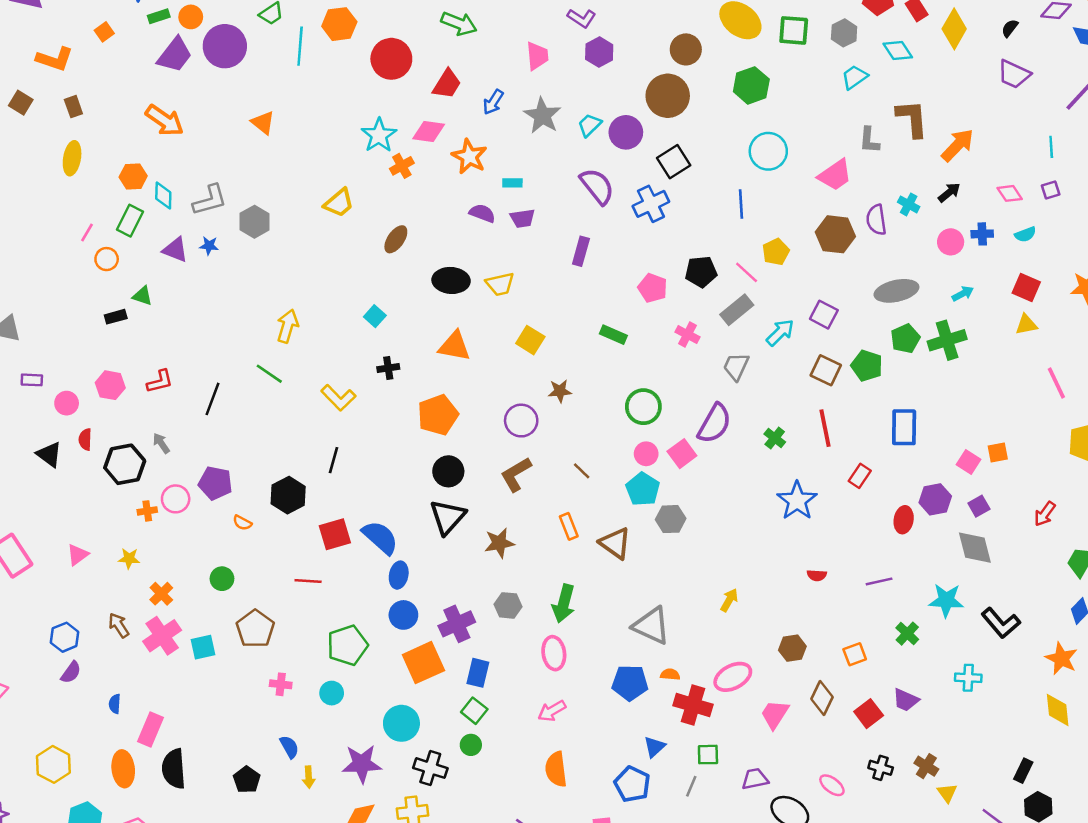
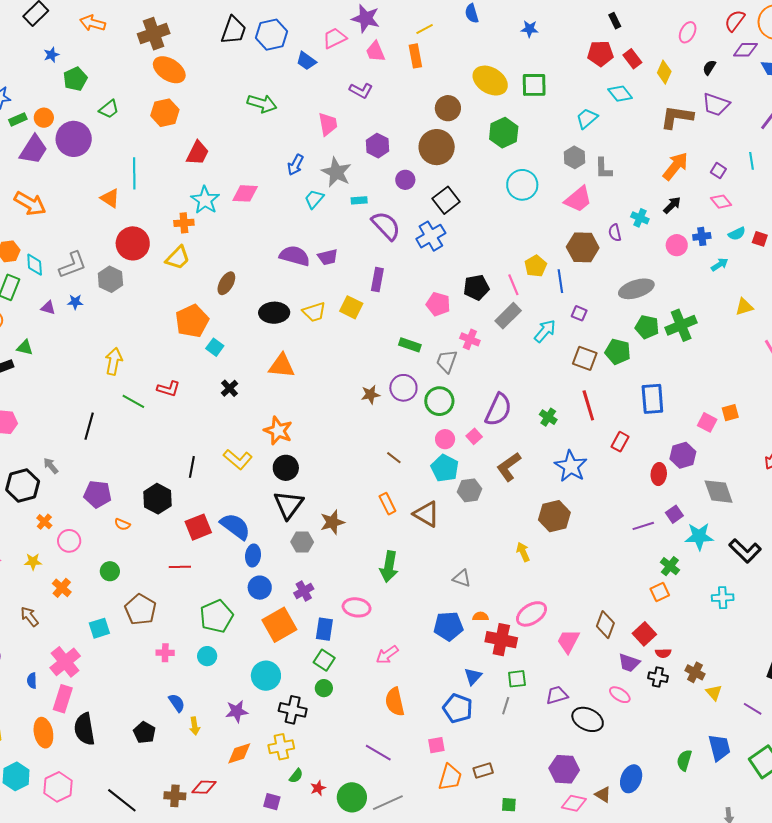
yellow diamond: (954, 29) -> (664, 72), size x0.7
gray hexagon: (844, 33) -> (574, 157), moved
cyan line: (300, 46) -> (134, 173), moved
purple hexagon: (599, 52) -> (378, 146), moved
red circle: (391, 59) -> (133, 243), moved
red trapezoid: (447, 84) -> (198, 153), moved
brown L-shape: (912, 118) -> (677, 117), moved, turned -72
cyan trapezoid: (590, 125) -> (314, 199), moved
purple circle: (626, 132) -> (405, 180), size x0.7
orange star: (469, 156) -> (278, 431), moved
orange cross: (402, 166) -> (184, 223), moved, turned 30
cyan rectangle: (512, 183) -> (359, 200), moved
purple square: (1051, 190) -> (718, 171), moved, turned -35
blue line: (741, 204) -> (560, 281), moved
purple semicircle: (482, 213) -> (295, 256), size x1.4
purple semicircle: (876, 220) -> (615, 233), size x0.7
purple triangle: (175, 250) -> (48, 308), size x0.7
pink line: (747, 272) -> (513, 285), turned 30
red square: (1026, 288) -> (760, 239), moved, size x0.7
cyan arrow: (963, 294) -> (720, 265), moved
purple square: (824, 315) -> (579, 313), size x0.7
yellow arrow: (287, 326) -> (114, 361), moved
green pentagon: (905, 339) -> (647, 327), turned -30
yellow square: (530, 340) -> (351, 307), moved
gray trapezoid: (736, 366) -> (447, 361), moved
black cross: (388, 368) -> (229, 388), turned -30
red L-shape: (160, 381) -> (168, 389), moved, turned 35
yellow L-shape: (338, 398) -> (238, 459), moved
orange pentagon: (438, 415) -> (192, 321), moved
purple circle: (521, 421) -> (403, 388), moved
pink square: (682, 454) -> (474, 436), size x0.7
brown L-shape: (516, 474) -> (509, 467), moved
pink circle: (176, 499) -> (69, 541), moved
purple square: (979, 506) -> (674, 514), moved
orange cross: (147, 511) -> (44, 522), turned -35
red semicircle: (817, 575) -> (663, 653), moved
yellow arrow: (729, 600) -> (523, 552), turned -48
gray hexagon: (508, 605) -> (302, 542), moved
purple cross: (457, 624) -> (304, 591), size x0.7
gray triangle: (651, 626) -> (462, 578), size x0.6
pink cross: (162, 636) -> (65, 662), moved
brown hexagon: (792, 648) -> (554, 516), moved, size x1.4
pink ellipse: (554, 653) -> (357, 607), moved, turned -68
orange square: (855, 654) -> (660, 592), moved
purple trapezoid: (906, 700) -> (629, 663), moved
purple star: (362, 764) -> (237, 711), size x0.7

